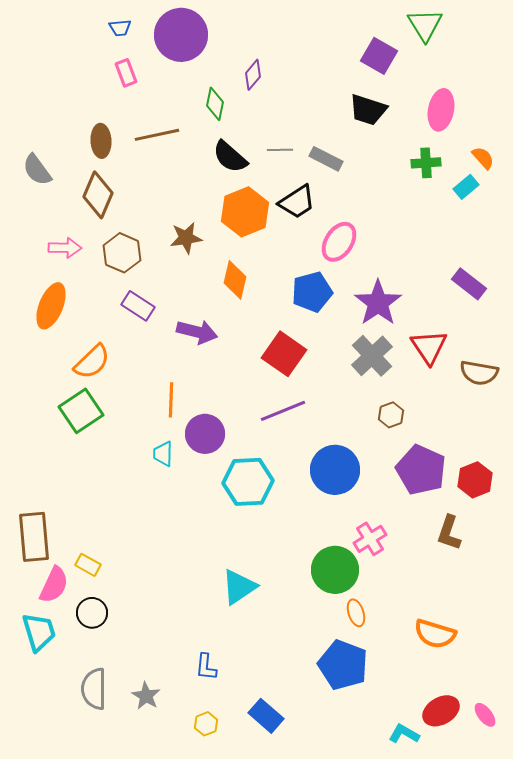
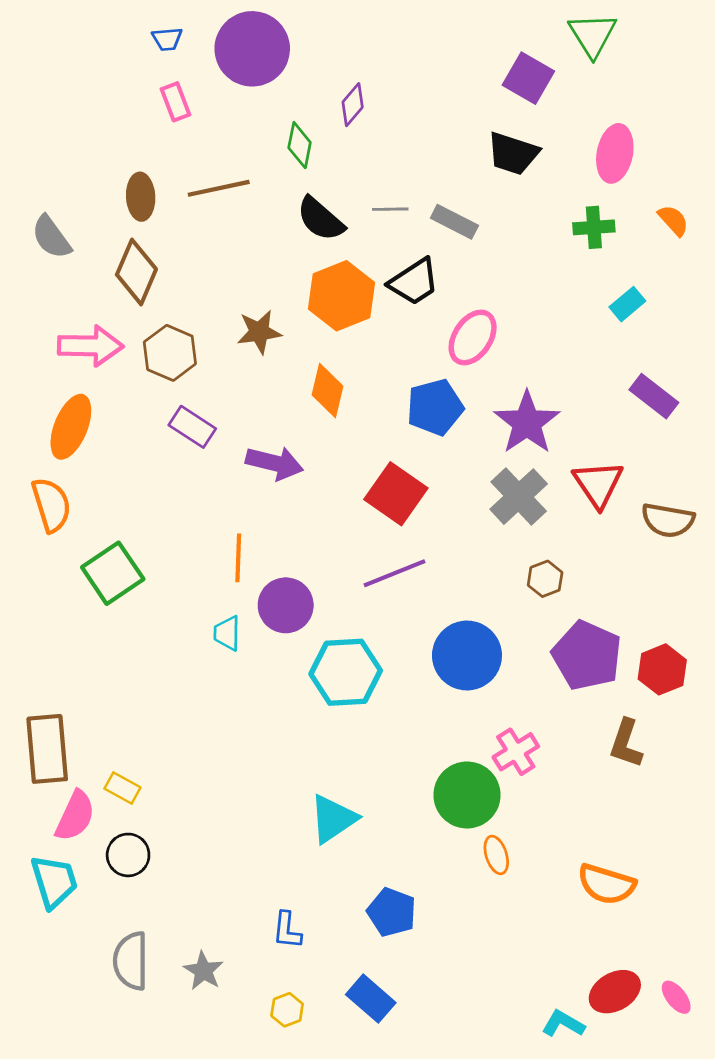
cyan rectangle: (466, 187) -> (627, 304), moved
pink arrow: (65, 248) -> (90, 346), size x1.4
orange semicircle: (92, 362) -> (51, 505), moved, turned -63
blue pentagon: (343, 665) -> (392, 912), moved, size x0.7

